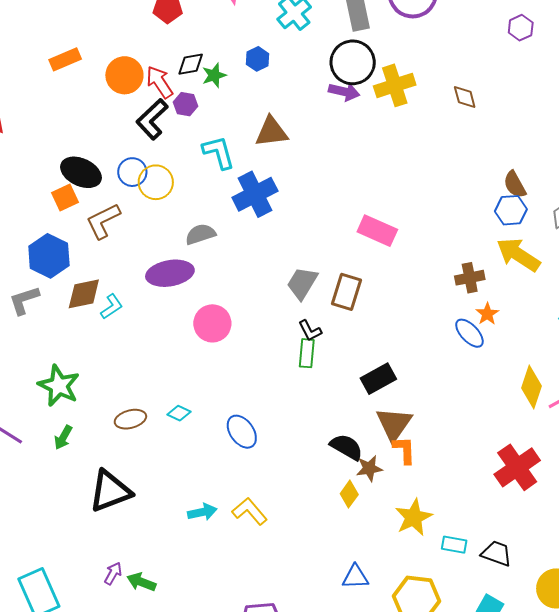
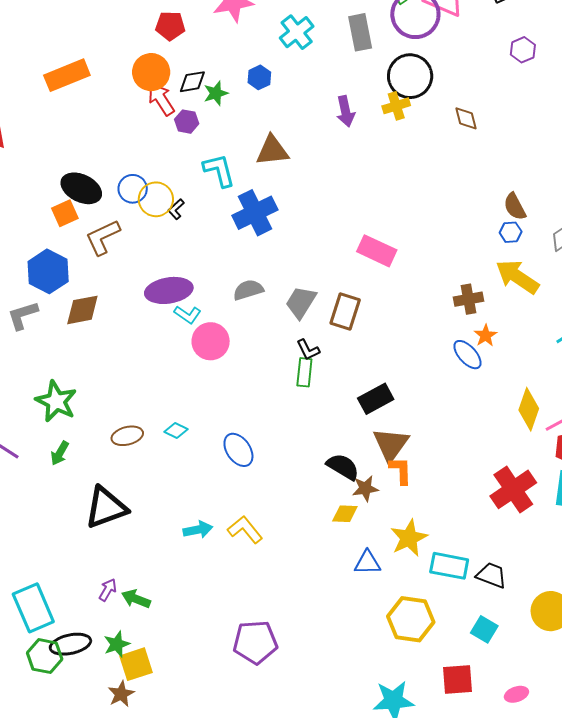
orange rectangle: (65, 59) -> (67, 75), size x1.4
black circle: (353, 62) -> (410, 76), moved
orange circle: (124, 75) -> (151, 72), moved
yellow cross: (395, 85) -> (396, 106), size x0.7
purple arrow: (344, 92) -> (345, 111), turned 64
black L-shape: (152, 119) -> (176, 209), moved, size x0.5
blue hexagon: (511, 210) -> (511, 232), size x0.7
gray semicircle: (200, 234) -> (248, 290), moved
cyan L-shape: (112, 307) -> (188, 315), moved, turned 68
yellow diamond: (349, 494) -> (345, 514), turned 56
cyan rectangle: (454, 545) -> (449, 566), size x1.5
blue triangle: (355, 577) -> (367, 563), moved

